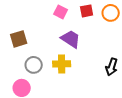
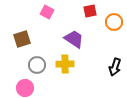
pink square: (61, 12) -> (47, 12), moved
orange circle: (111, 13) -> (114, 22), moved

